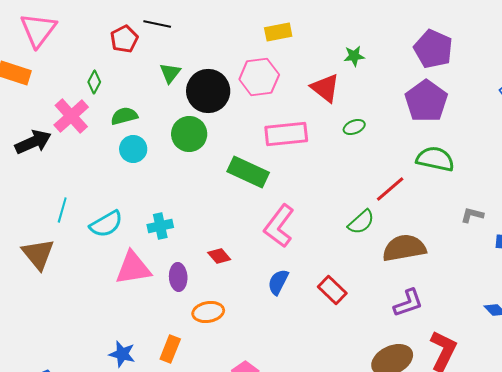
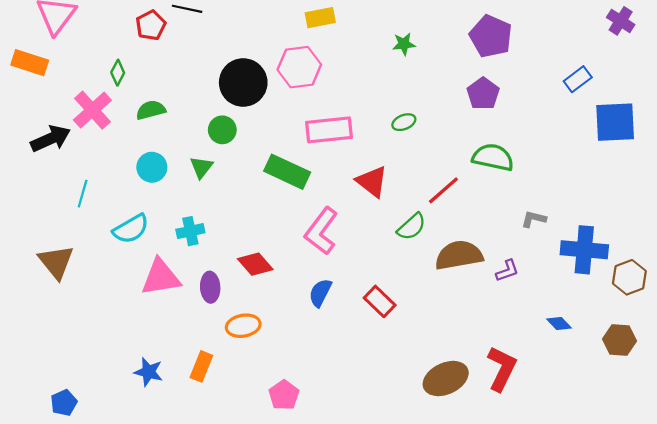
green triangle: (170, 73) -> (201, 167), moved
red triangle: (325, 88) -> (372, 182), moved
purple pentagon: (426, 101) -> (483, 94), size x0.7
green circle: (189, 134) -> (222, 130), size x0.7
cyan circle: (133, 149) -> (152, 167), moved
cyan line: (62, 210) -> (83, 194), moved
red diamond: (219, 256) -> (255, 264), size x1.4
purple L-shape: (408, 303) -> (507, 271), moved, size x0.7

